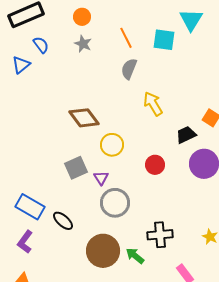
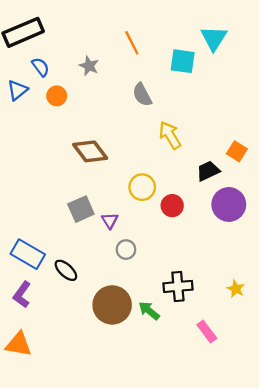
orange circle: (82, 17) -> (57, 96), moved
orange line: (126, 38) -> (132, 43), moved
gray semicircle: (129, 69) -> (142, 95), turned -50
yellow circle: (112, 145) -> (142, 187), moved
gray circle: (115, 203) -> (126, 250), size x0.6

